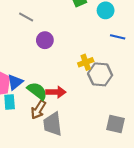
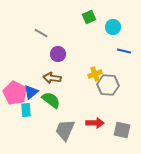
red arrow: (56, 92) -> (95, 123), moved
brown arrow: (38, 110) -> (52, 78), moved, turned 66
gray trapezoid: (53, 124) -> (65, 130), turned 30

